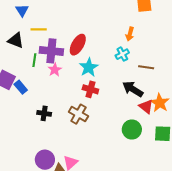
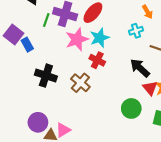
orange arrow: (130, 34) -> (147, 12), turned -56
pink star: (55, 70) -> (77, 39), moved, size x1.6
black cross: (44, 113) -> (46, 76), size x1.5

